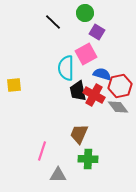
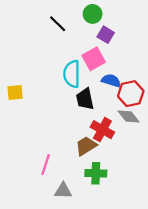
red cross: (94, 95) -> (102, 130), moved
brown trapezoid: (79, 134) -> (86, 146), turned 35

